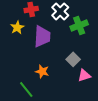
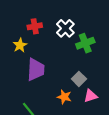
purple trapezoid: (42, 36) -> (36, 69), moved
orange star: (42, 71) -> (64, 97), moved

